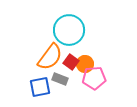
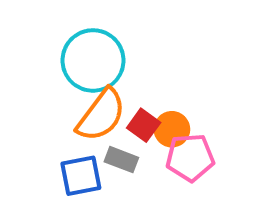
cyan circle: (69, 30) -> (93, 60), moved

